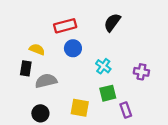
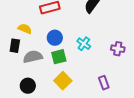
blue circle: (73, 48) -> (55, 38), moved
green square: (108, 93) -> (59, 57), moved
yellow square: (80, 108) -> (63, 81), turned 36

